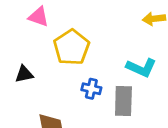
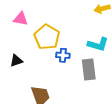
blue cross: (91, 89) -> (63, 55), moved

